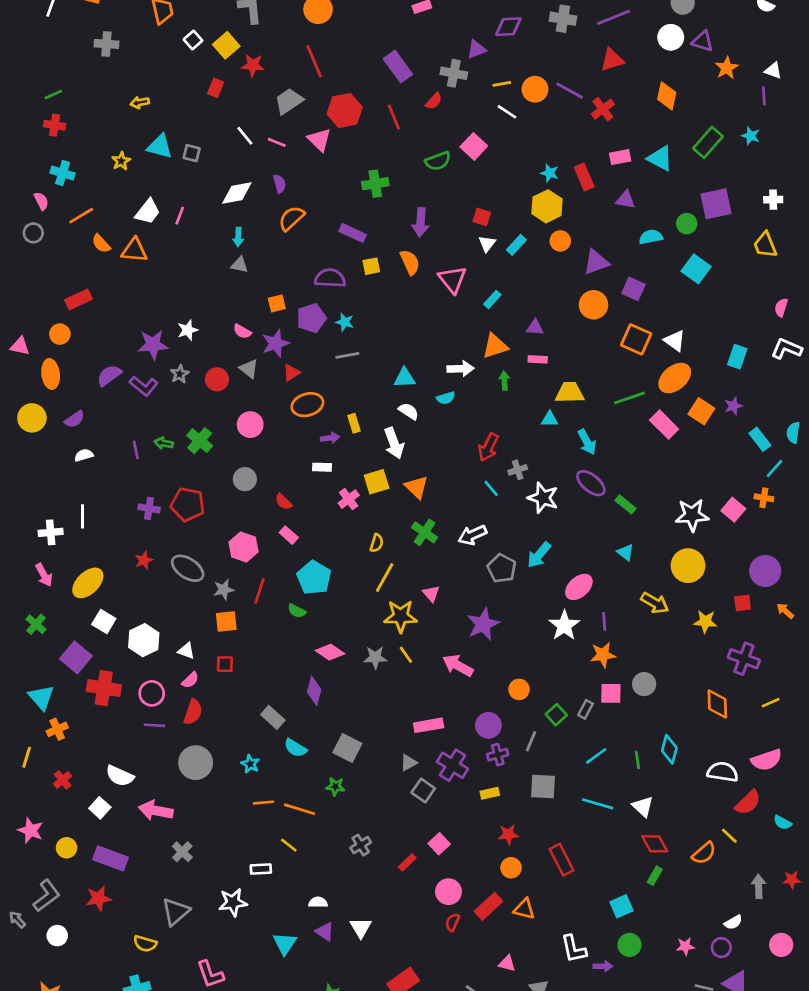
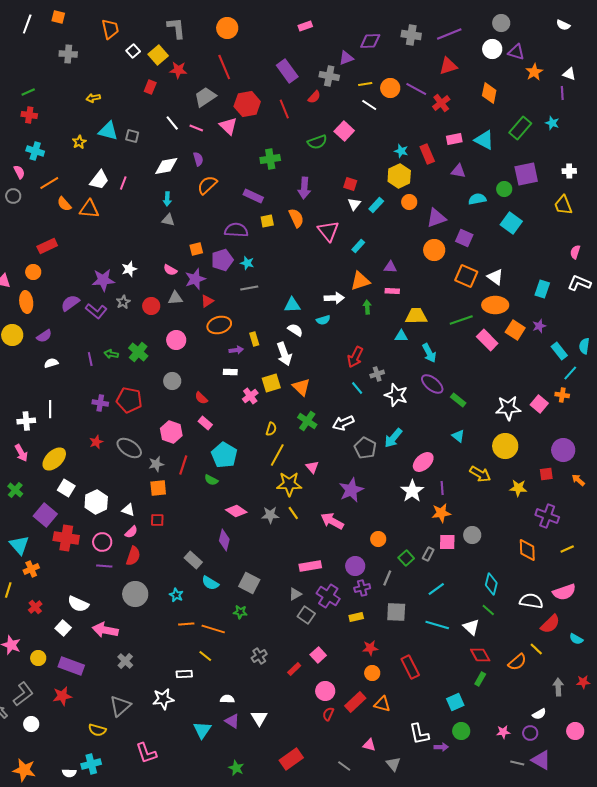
gray triangle: (249, 369) -> (175, 298), turned -42
orange ellipse: (675, 378) -> (495, 305), turned 40
green line: (637, 760) -> (488, 610), moved, turned -40

